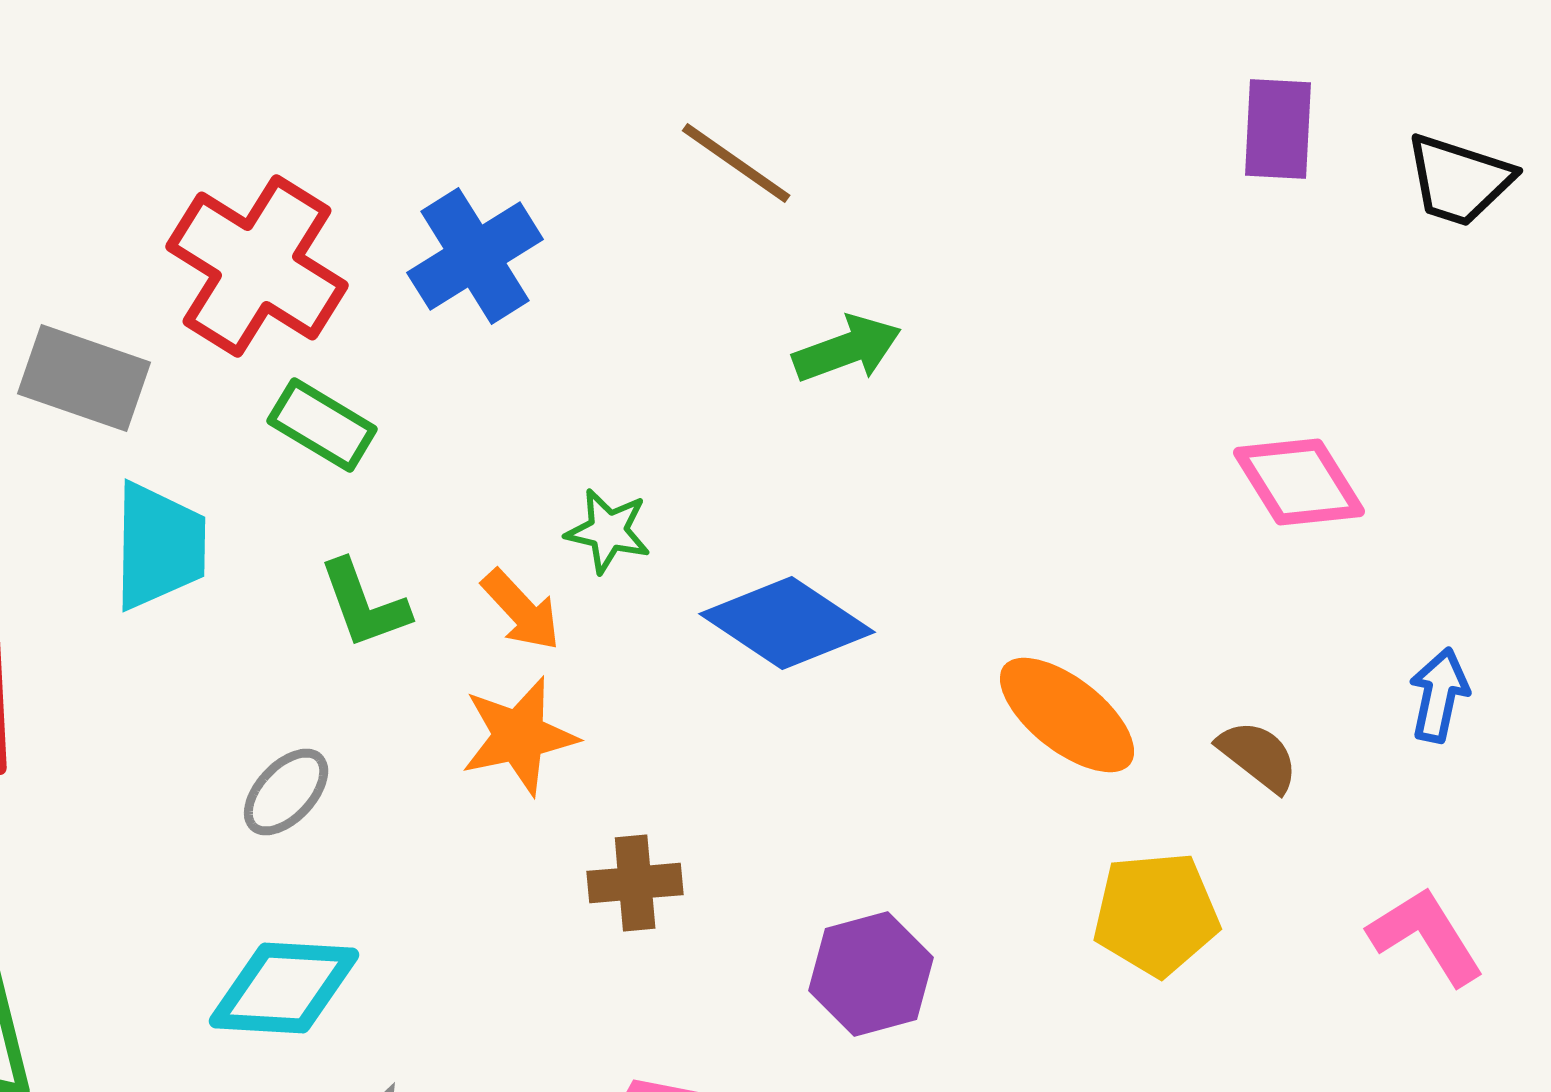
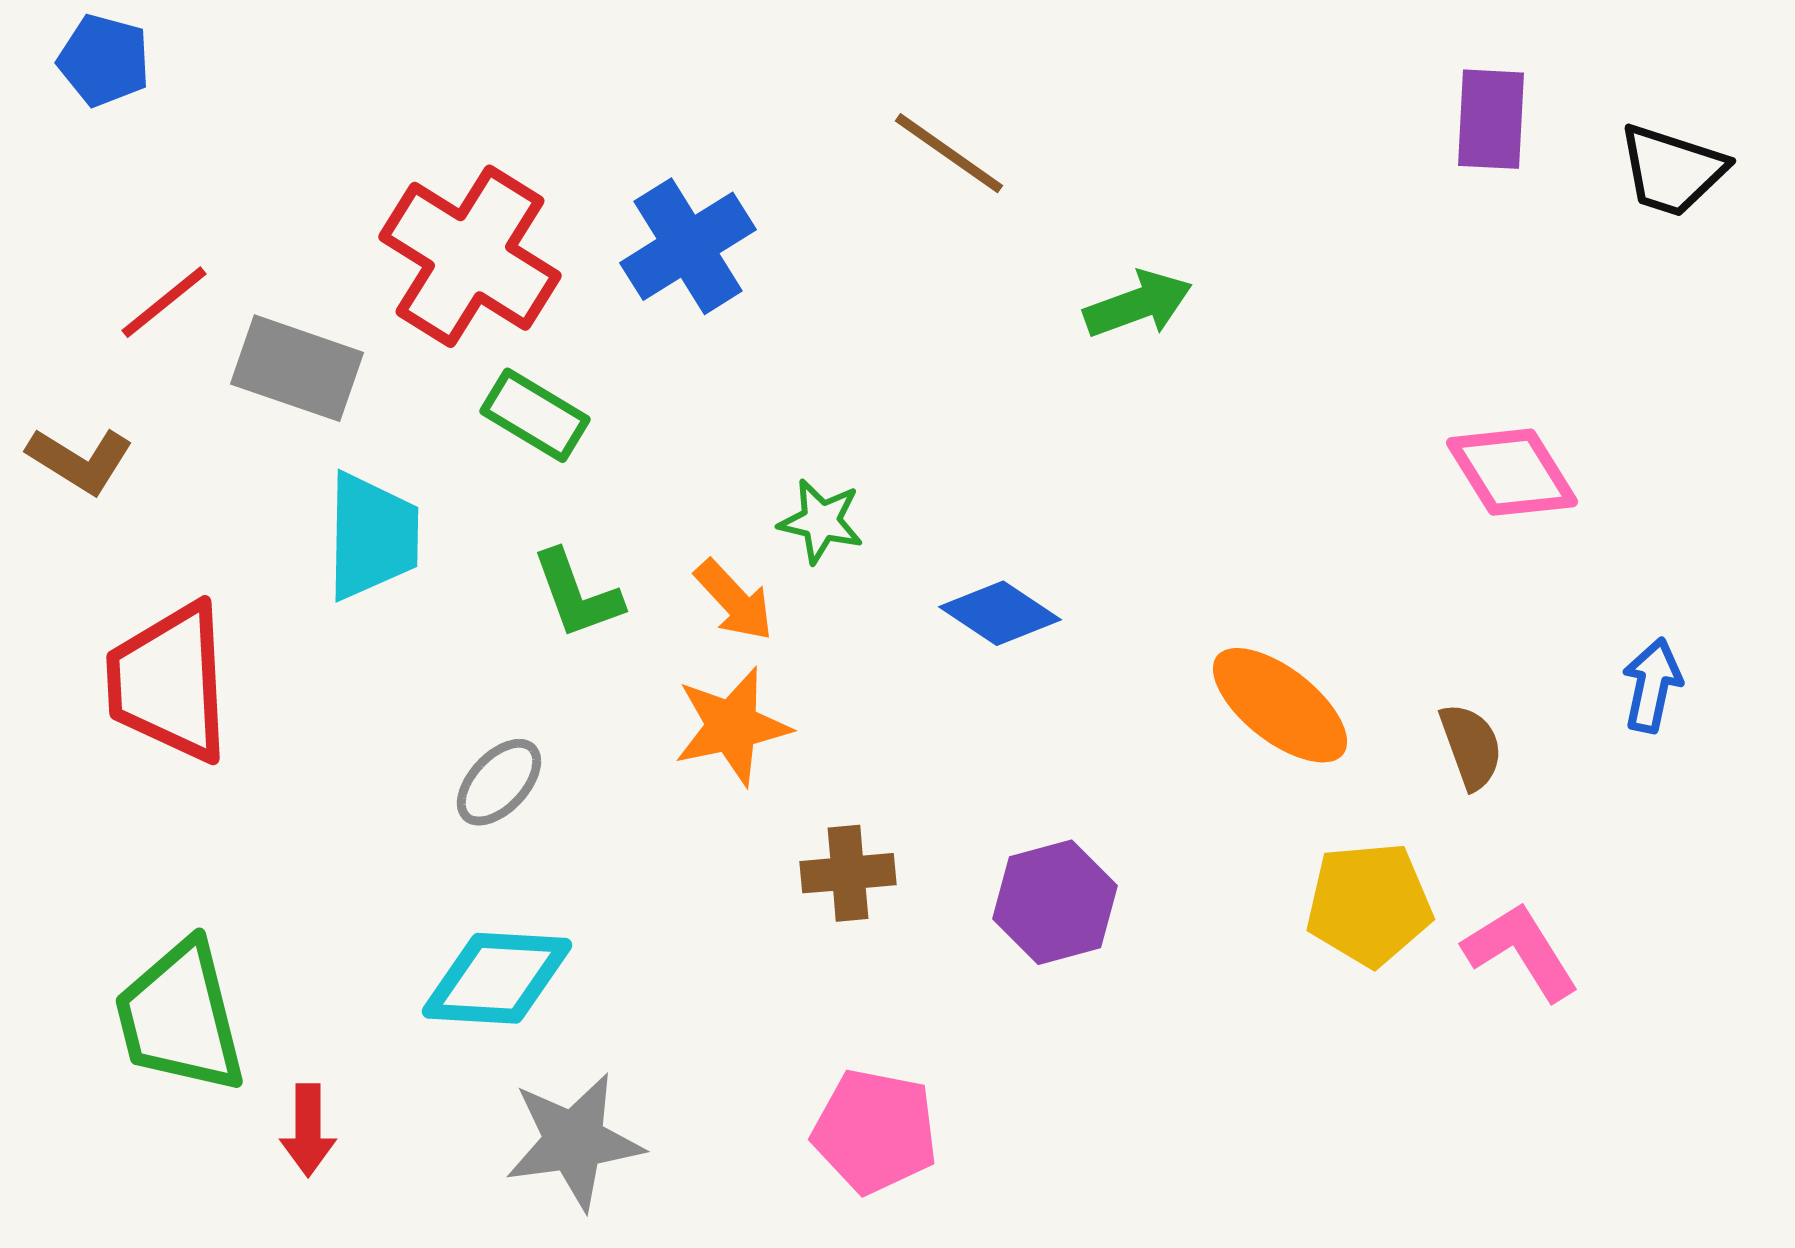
green arrow: (847, 349) -> (1138, 304), moved
blue diamond: (787, 623) -> (1000, 613), size x0.7
brown semicircle: (1258, 756) -> (1471, 746), turned 32
pink L-shape: (1426, 936) -> (1521, 951), moved
purple hexagon: (871, 974) -> (1055, 902), moved

